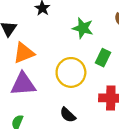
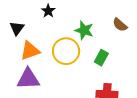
yellow circle: (71, 72) -> (66, 51), moved

